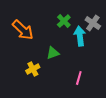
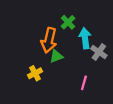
gray cross: (93, 23) -> (99, 52), moved
orange arrow: (23, 30) -> (49, 40), moved, turned 60

